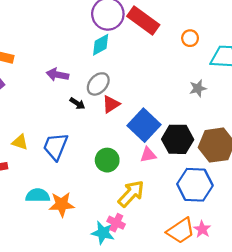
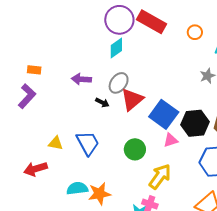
red triangle: (111, 104) -> (132, 99), size x1.4
blue trapezoid: (56, 146) -> (88, 143), turned 136

